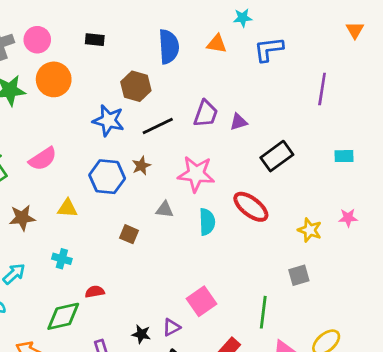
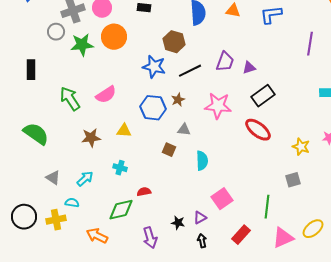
black rectangle: (277, 156) -> (263, 96), moved
gray triangle: (165, 210) -> (184, 130), moved
cyan semicircle: (207, 222) -> (202, 161), moved

